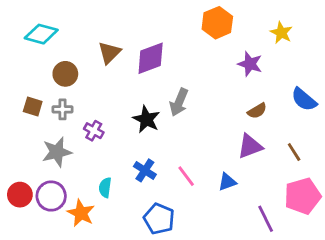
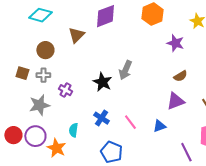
cyan diamond: (41, 34) -> (40, 15), moved
purple diamond: (151, 58) -> (105, 16), moved

